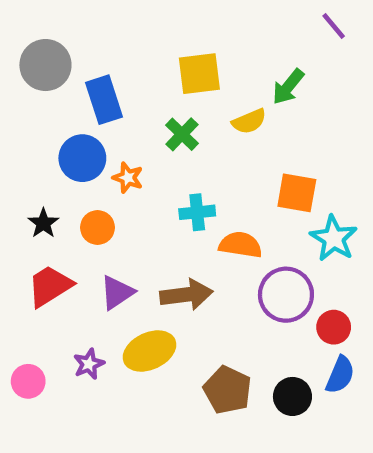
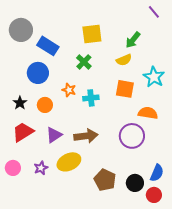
blue rectangle: (104, 100) -> (48, 46), turned -40
yellow semicircle: (249, 121) -> (124, 60), moved
orange star: (128, 178) -> (69, 90), moved
orange square: (297, 193) -> (125, 89), moved
cyan star: (334, 238) -> (154, 77), moved
orange semicircle: (240, 245) -> (148, 113), moved
red circle: (334, 327) -> (154, 195), moved
pink circle: (28, 381) -> (13, 168), moved

